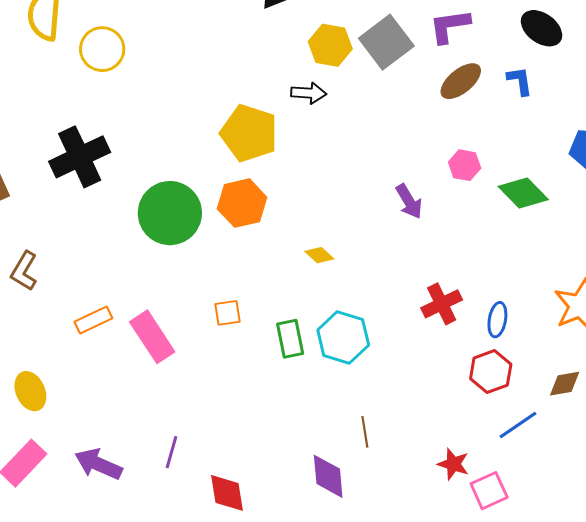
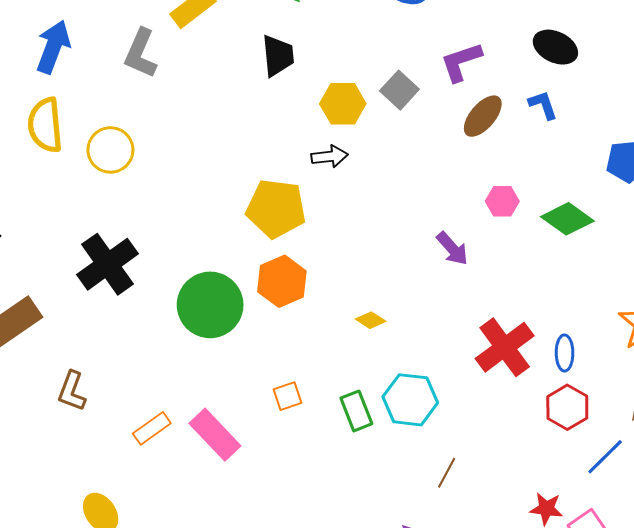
gray square: (386, 42) -> (399, 90), size x0.7
red cross: (442, 304) -> (505, 347), size x1.4
brown line: (365, 432) -> (447, 473), moved, turned 48

